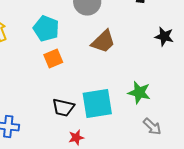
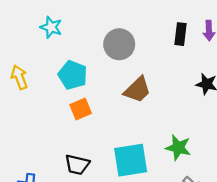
black trapezoid: (63, 108) -> (77, 165), moved

